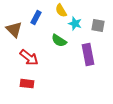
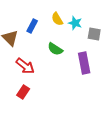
cyan star: (75, 24) -> (75, 23), moved
red rectangle: (27, 84) -> (23, 92), turned -64

